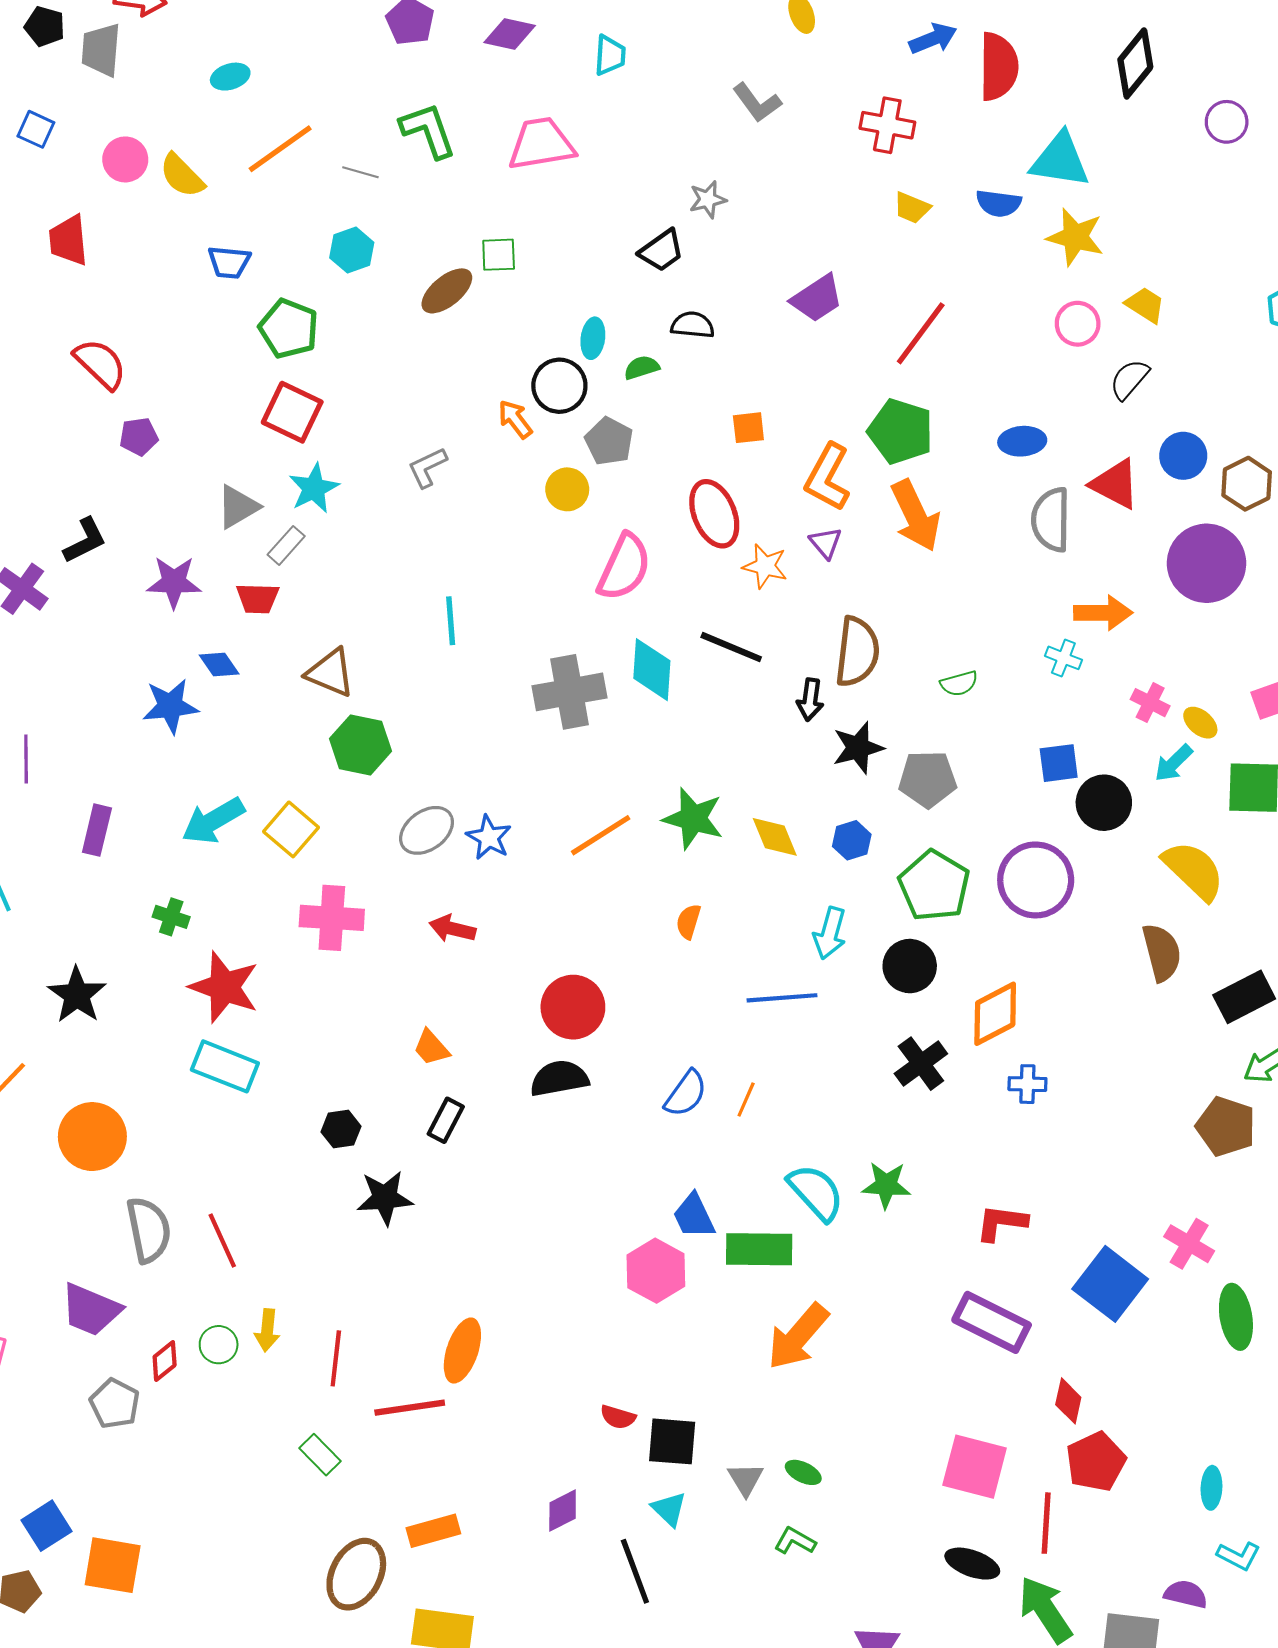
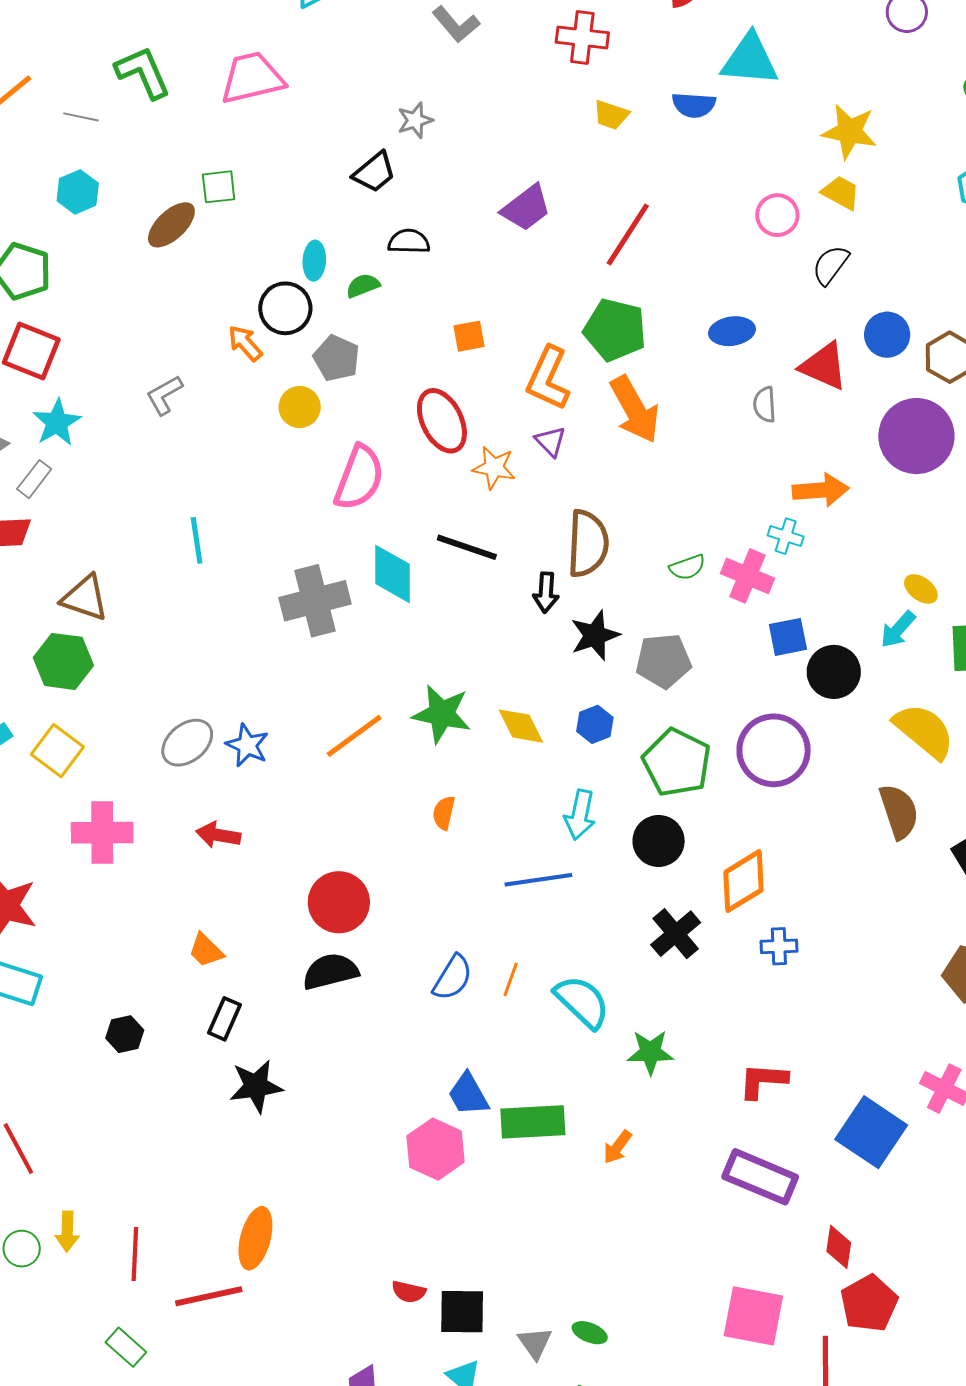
yellow star: (1075, 237) -> (849, 131), moved
gray semicircle: (1051, 520) -> (765, 404), size x0.6
pink cross: (1150, 703) -> (748, 576), moved, size x1.4
green hexagon: (361, 745) -> (63, 661), moved
cyan semicircle: (816, 1192) -> (582, 1002), moved
black star: (385, 1198) -> (256, 1086), moved
orange arrow: (798, 1337) -> (617, 1147), moved, size x0.5

